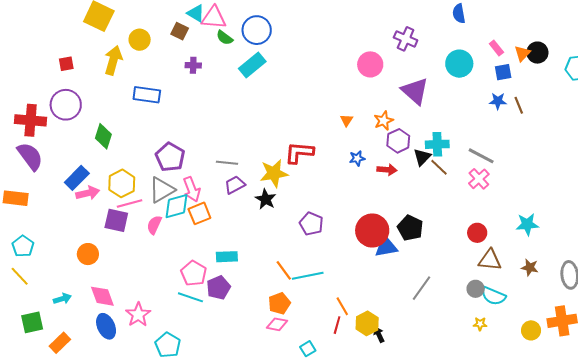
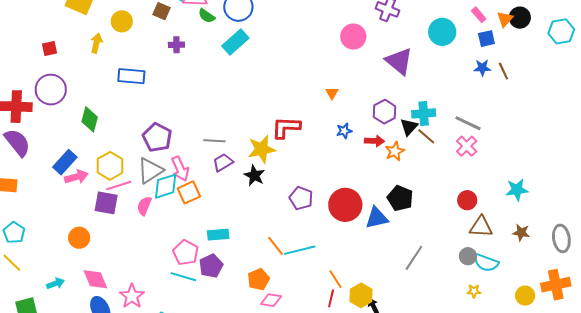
yellow arrow: (113, 60) -> (96, 43), size x0.7
orange star: (384, 121) -> (395, 151), moved
red circle: (372, 231) -> (345, 205), moved
orange pentagon: (279, 303) -> (258, 279), moved

